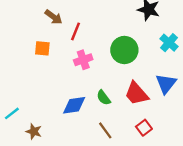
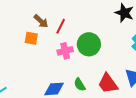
brown arrow: (54, 17) -> (41, 21), moved
green circle: (124, 50) -> (89, 44), moved

